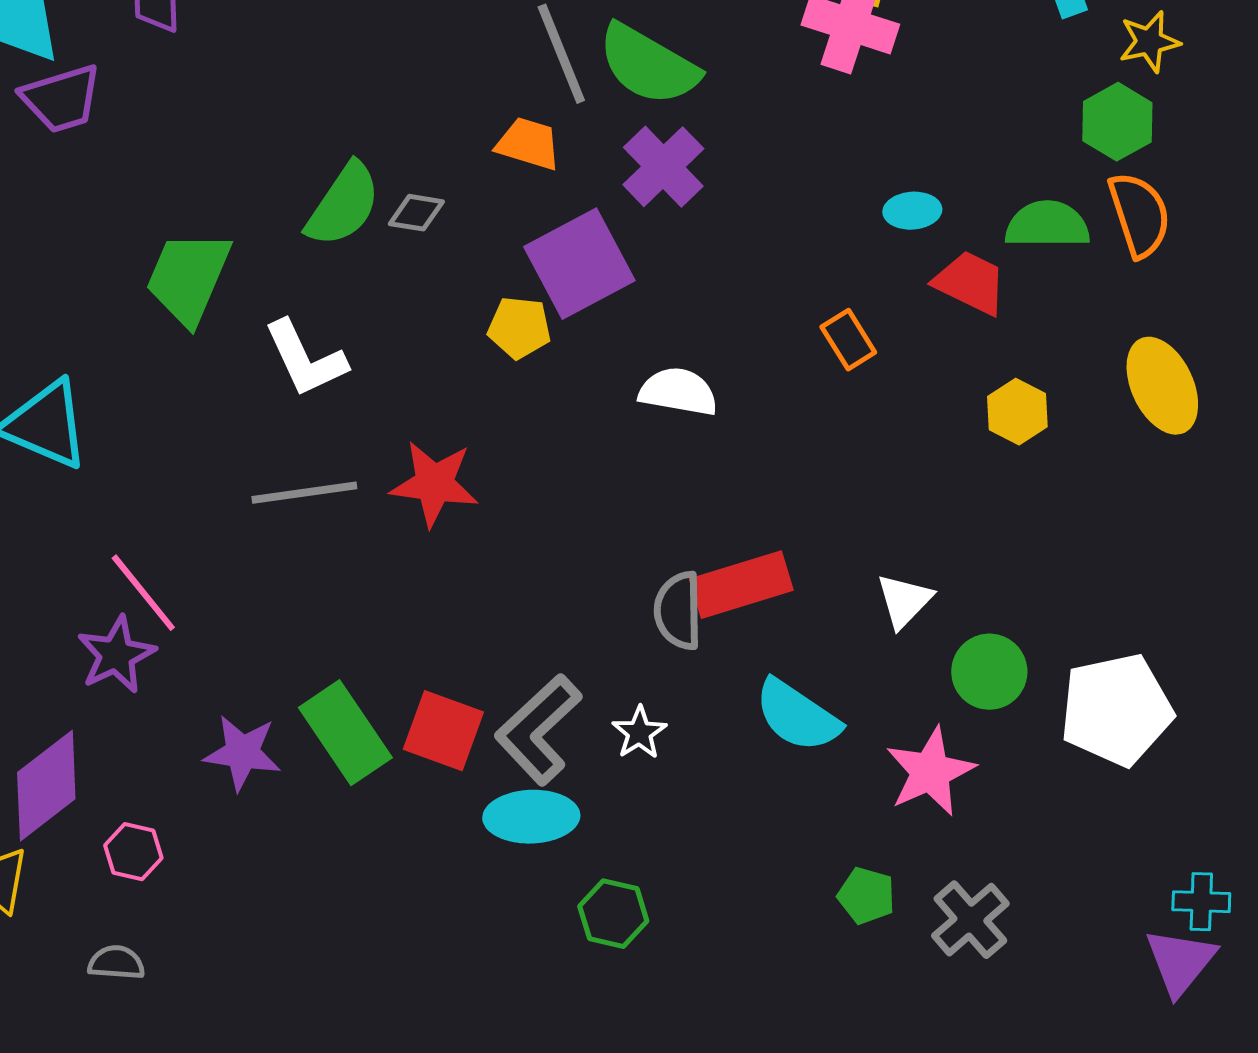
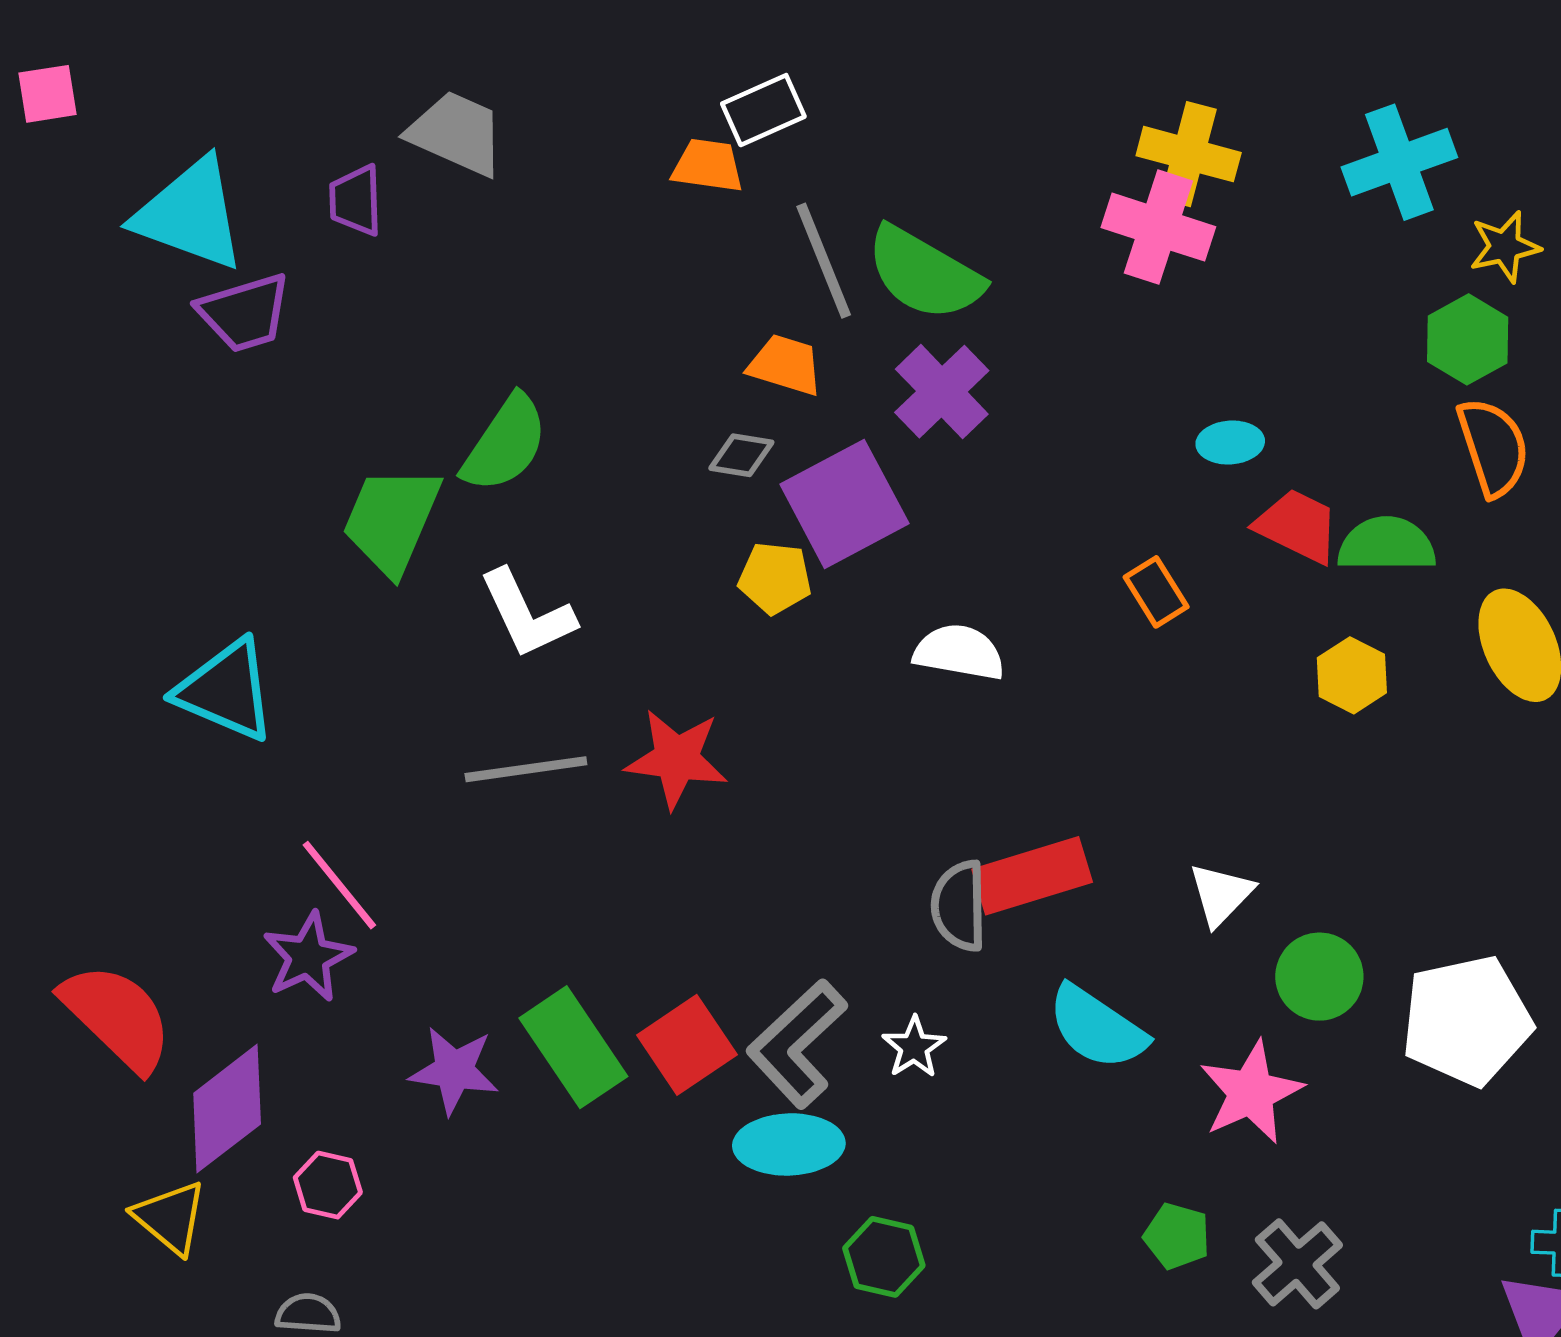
green semicircle: (343, 205) -> (505, 444), moved
gray diamond: (416, 213) -> (741, 455), moved
green semicircle: (1047, 225) -> (1387, 544), moved
red square: (443, 731) -> (687, 1045), turned 36

